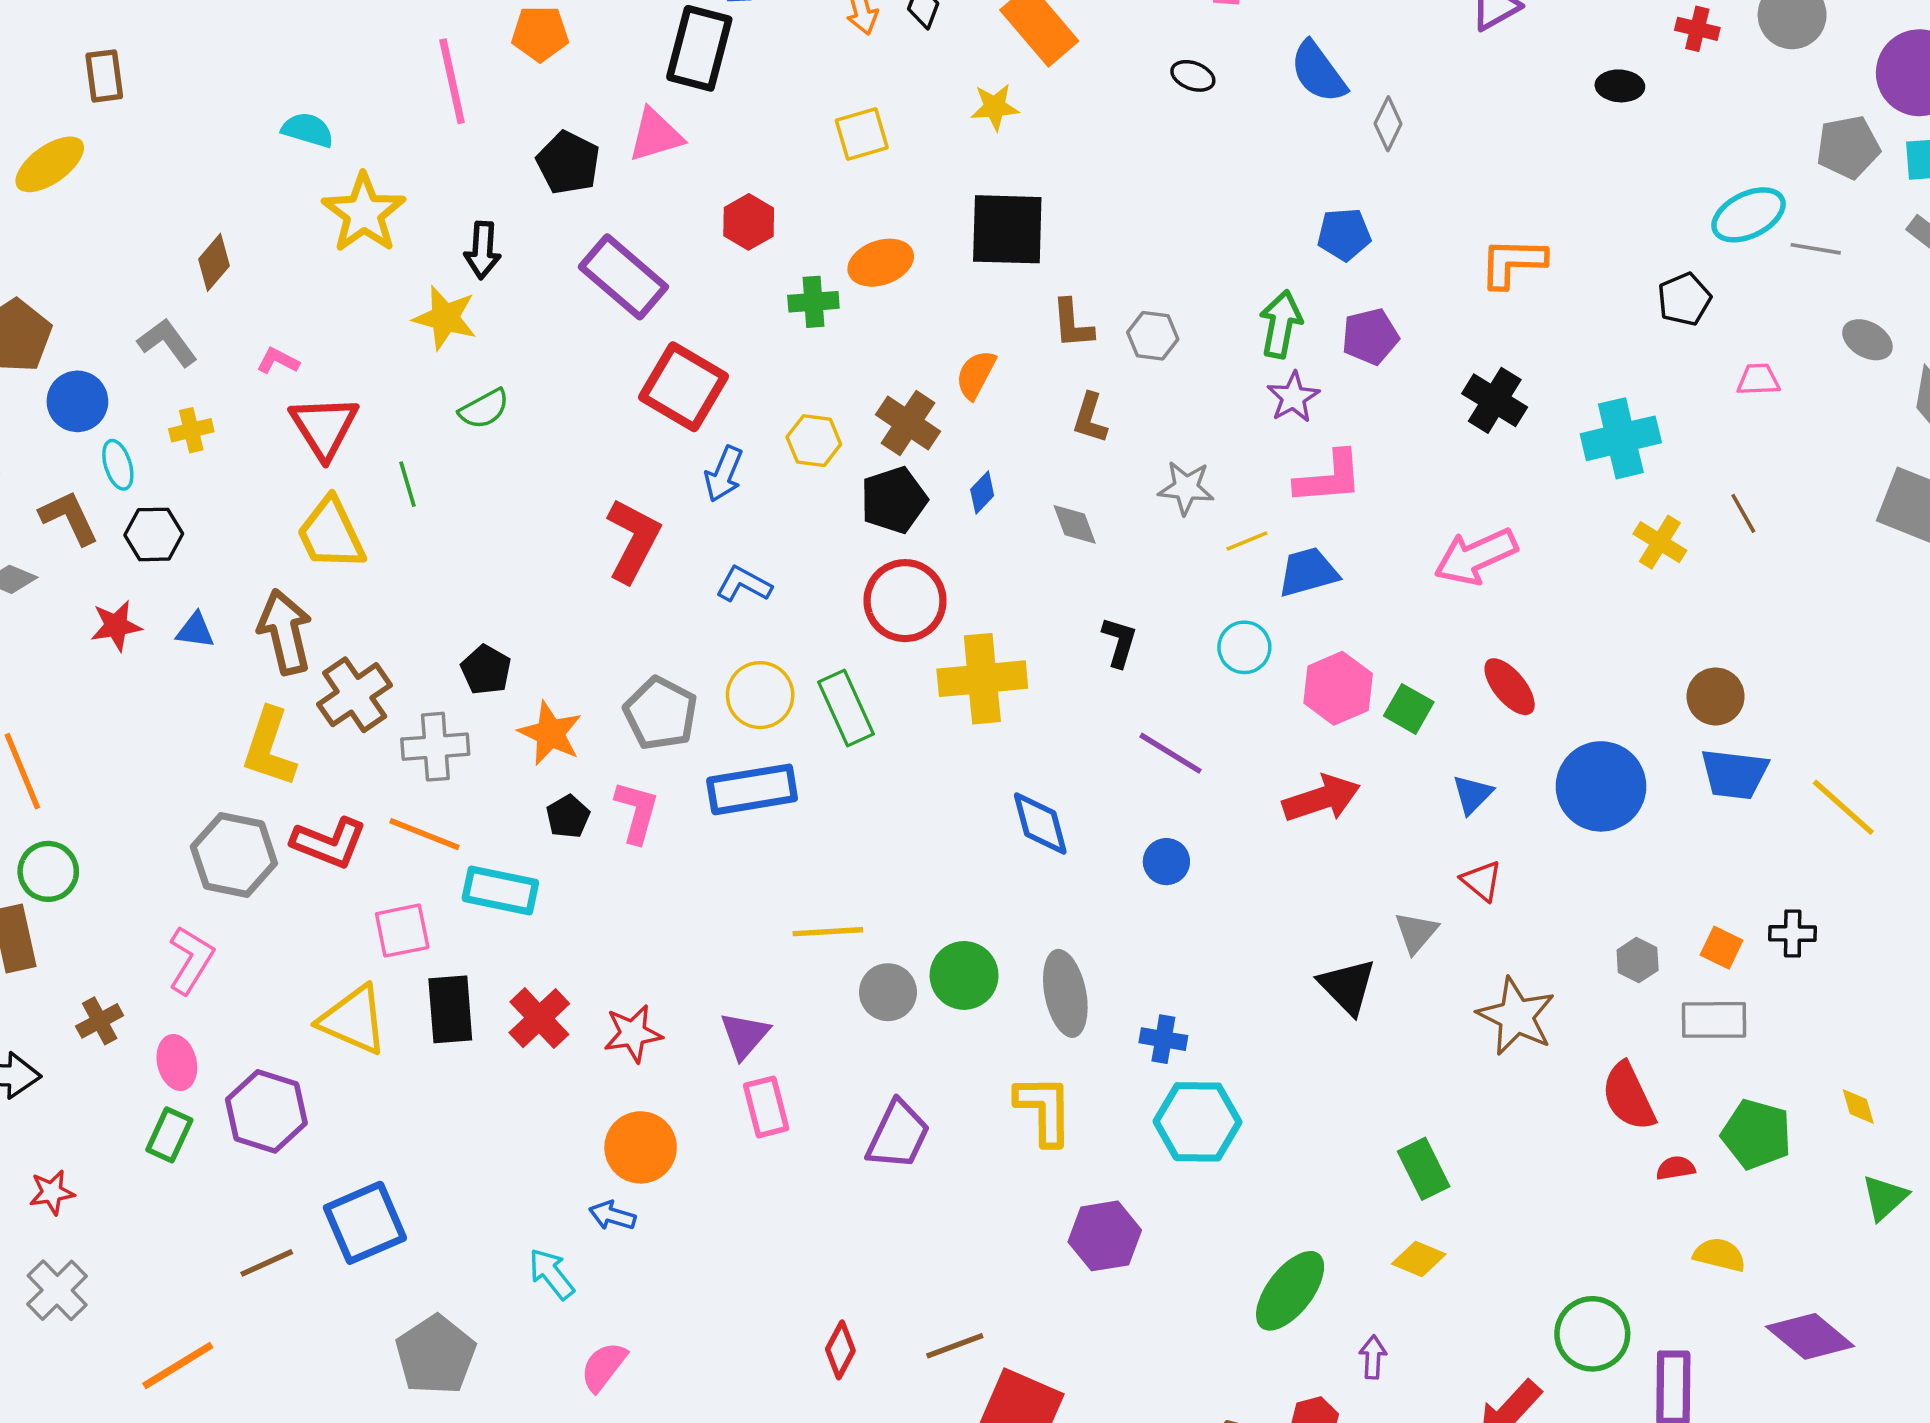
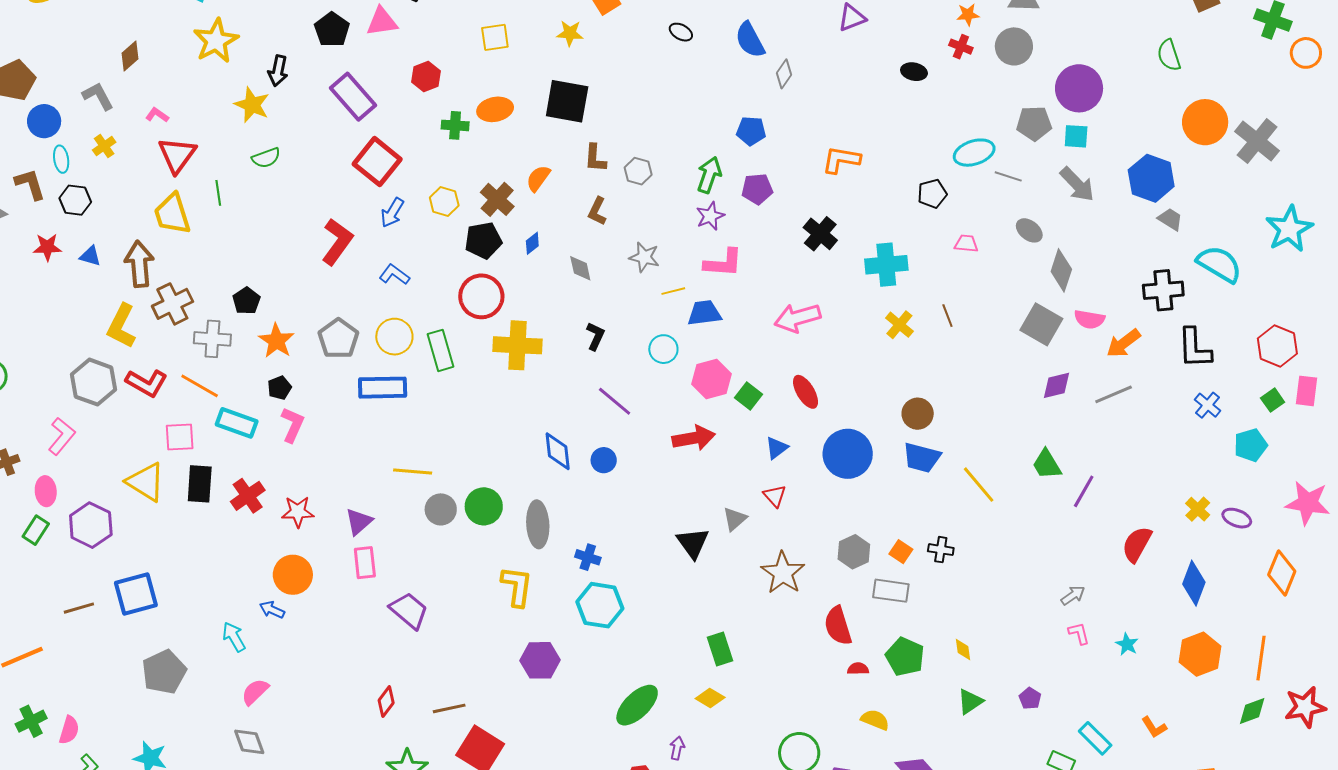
yellow cross: (191, 430) -> (104, 146), turned -30
pink L-shape: (637, 812) -> (293, 425), moved
blue diamond: (1040, 824) -> (558, 451), moved
gray hexagon: (1638, 960) -> (854, 552), size x1.4
purple trapezoid: (898, 1135) -> (409, 611), moved, turned -84

